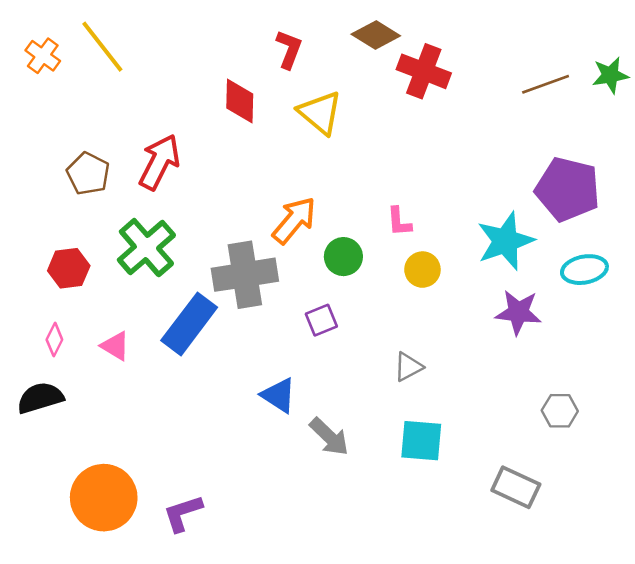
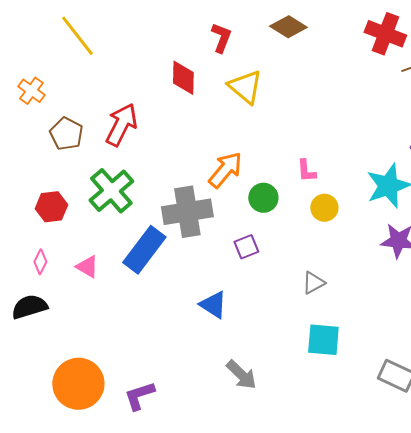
orange cross: (43, 56) -> (31, 91), moved
red cross: (424, 71) -> (385, 34), moved
gray arrow: (329, 437) -> (241, 375), moved

